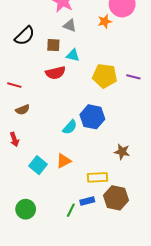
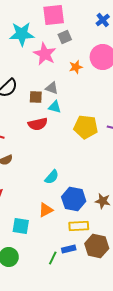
orange star: (105, 21) -> (76, 67), moved
gray triangle: (70, 26) -> (52, 88), moved
blue hexagon: (92, 117) -> (74, 199), moved
cyan square: (38, 165) -> (21, 226), moved, turned -30

